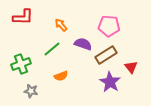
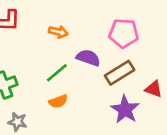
orange arrow: (61, 25) -> (58, 32), turned 144
green line: (52, 49) -> (57, 73), moved
red triangle: (131, 67) -> (154, 89), turned -32

